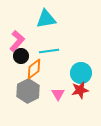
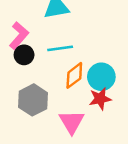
orange diamond: (34, 69) -> (74, 75), moved
pink triangle: (58, 94) -> (72, 122), moved, size x1.5

